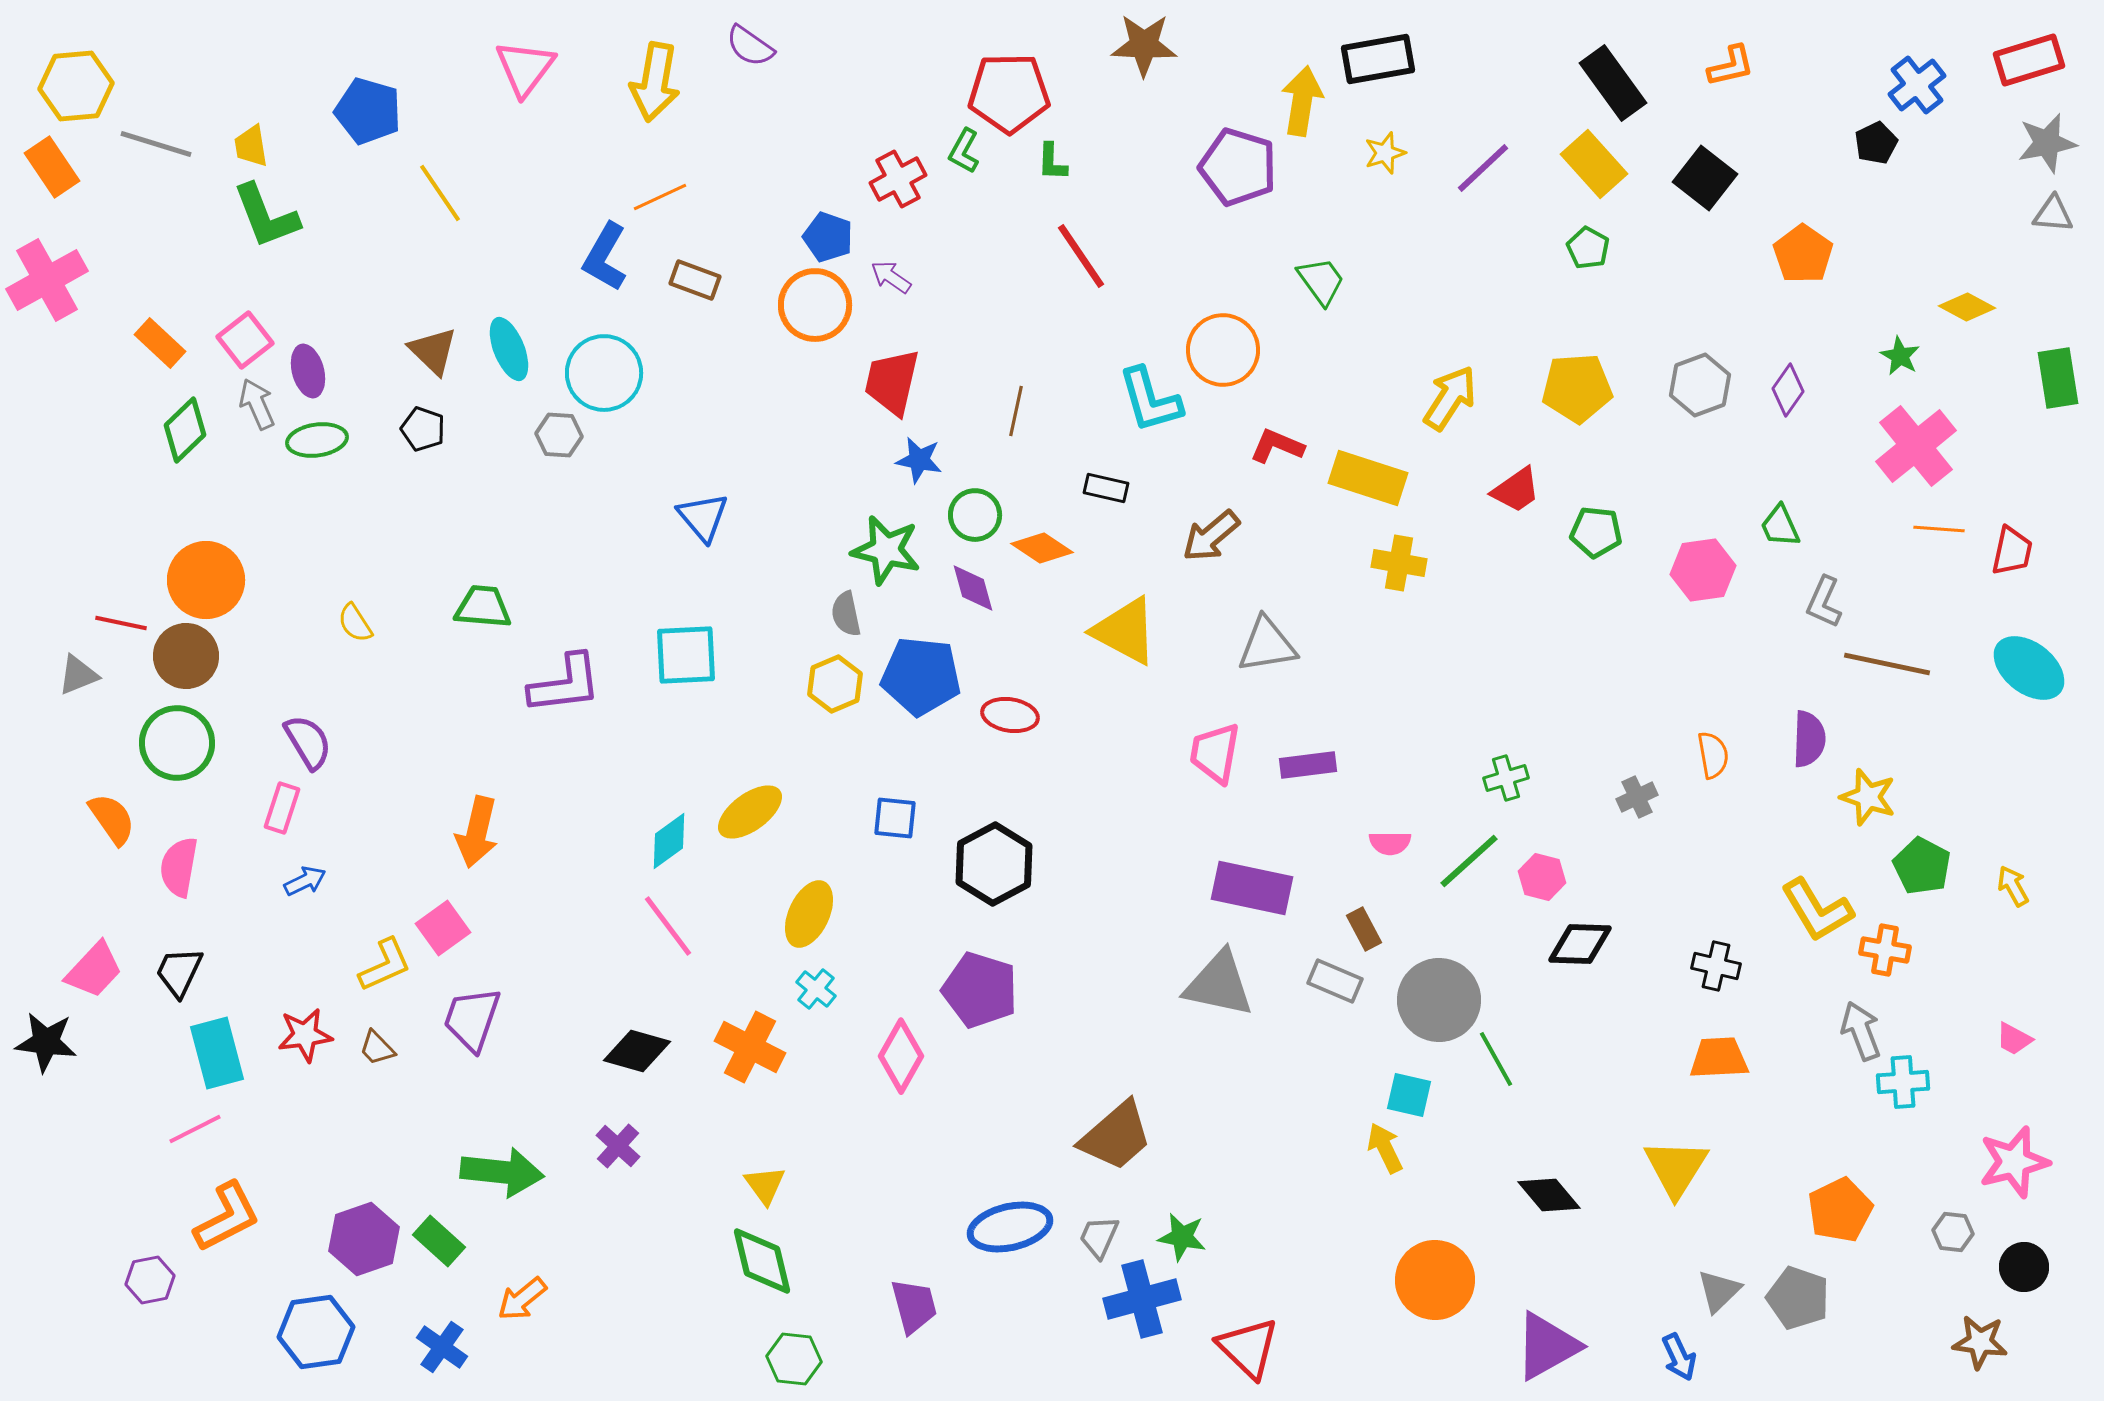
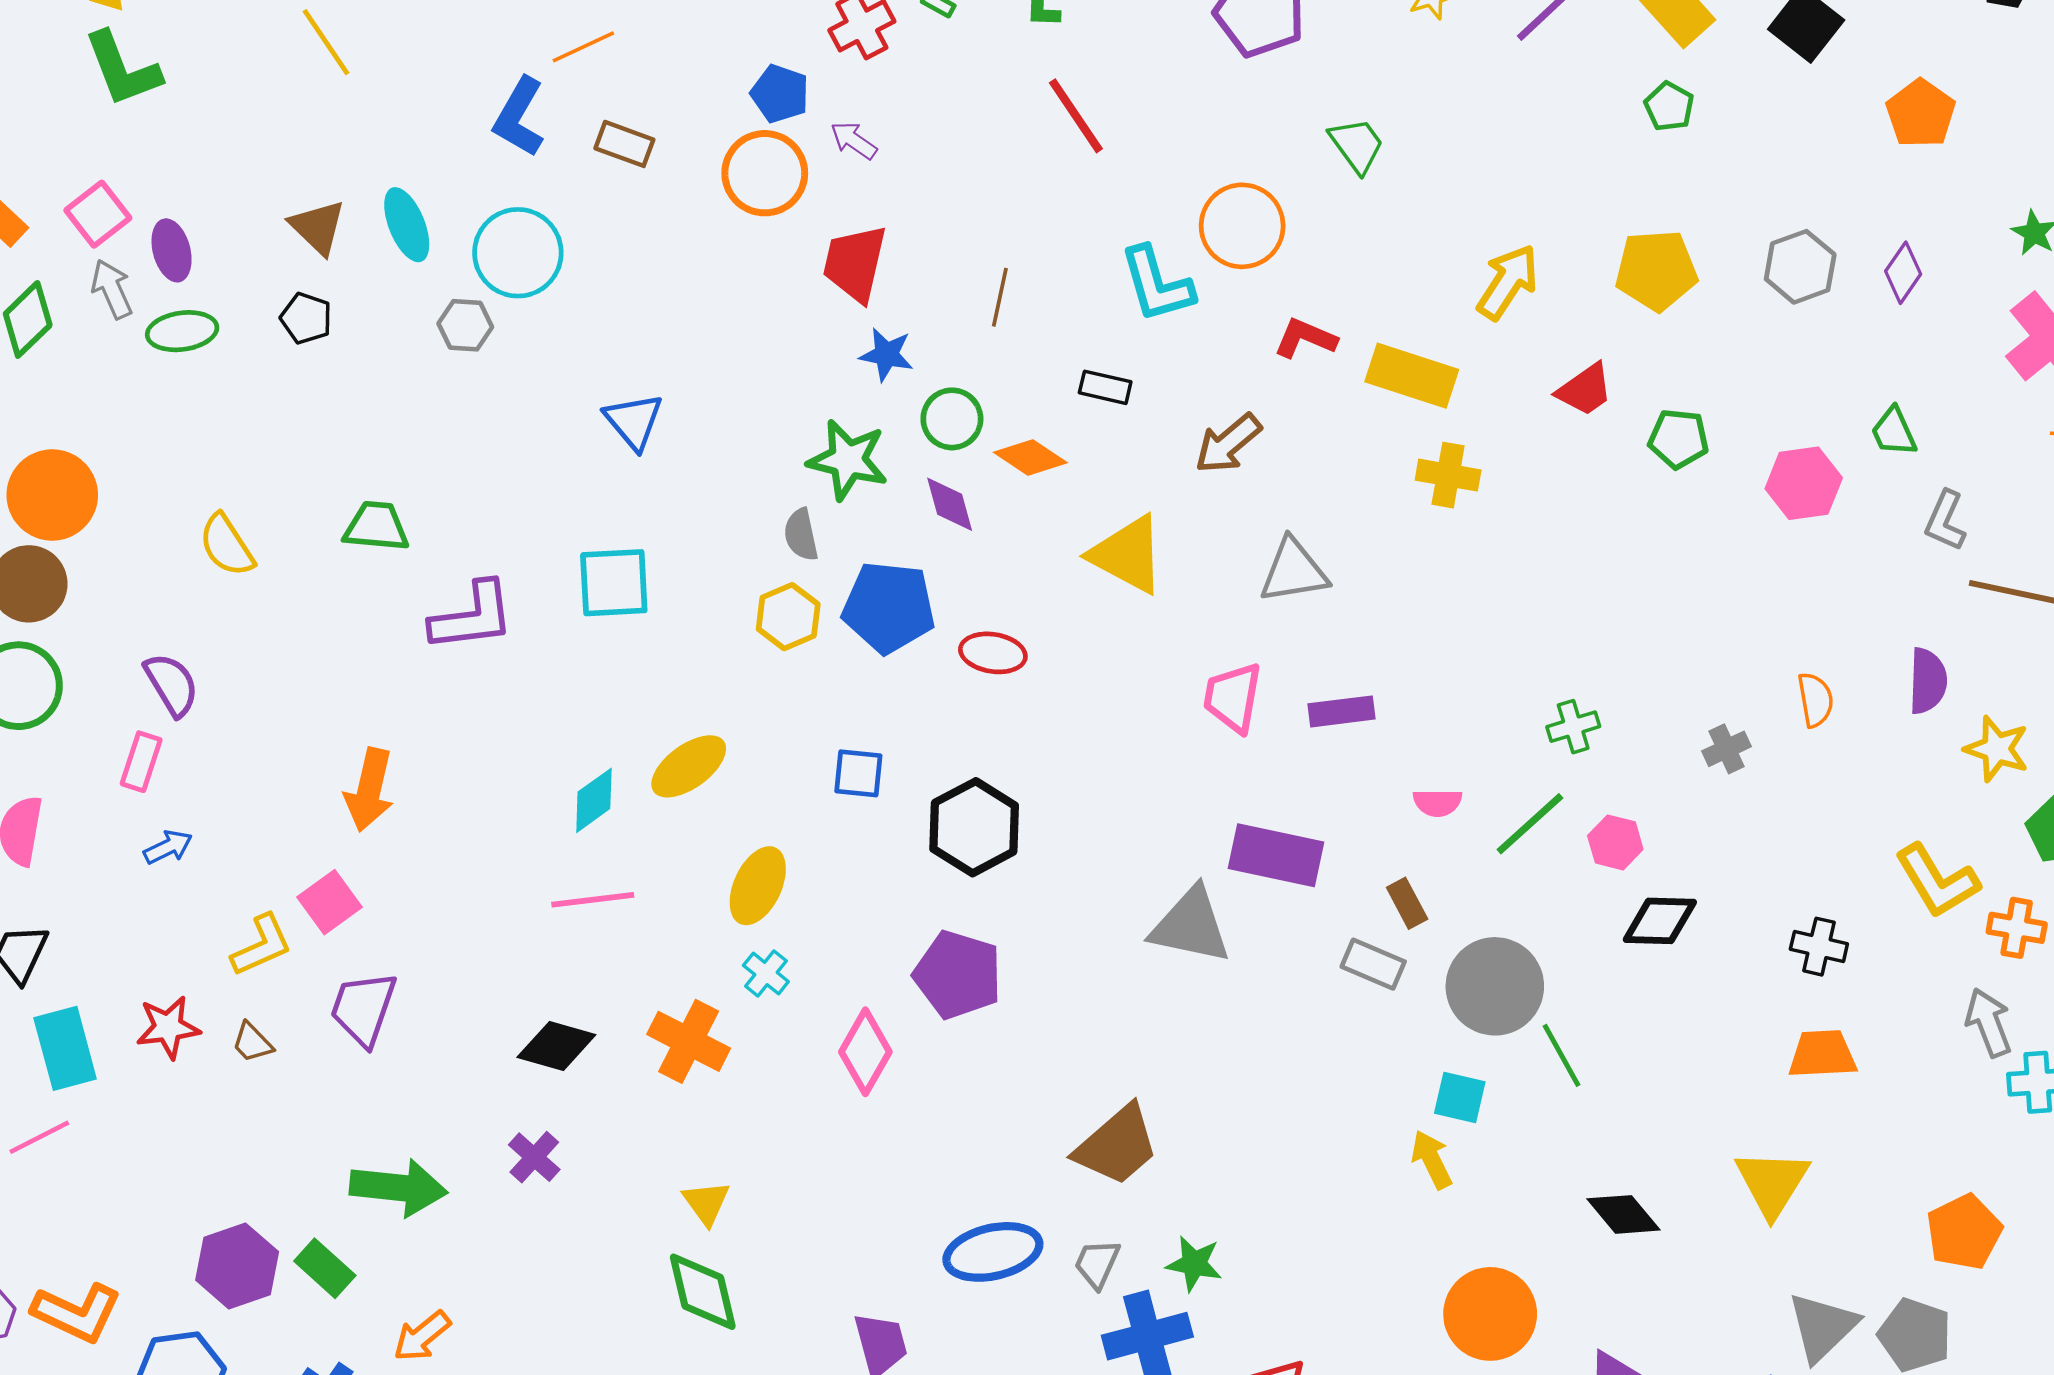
yellow semicircle: (355, 623) -> (227, 545), size x1.4
pink line: (668, 926) -> (593, 900), turned -60
gray triangle: (1219, 984) -> (1191, 926), moved
orange L-shape: (227, 1217) -> (77, 1313), moved, turned 52
gray triangle: (1719, 1291) -> (1822, 1327), size x1.4

